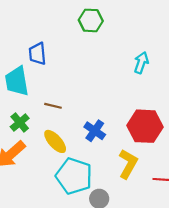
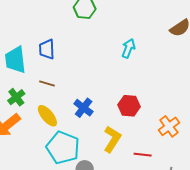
blue trapezoid: (37, 54) -> (47, 49), moved
red hexagon: (145, 126) -> (129, 106), size x0.7

